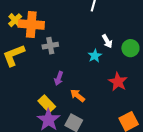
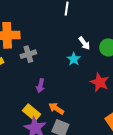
orange arrow: (77, 96) -> (56, 108), moved

